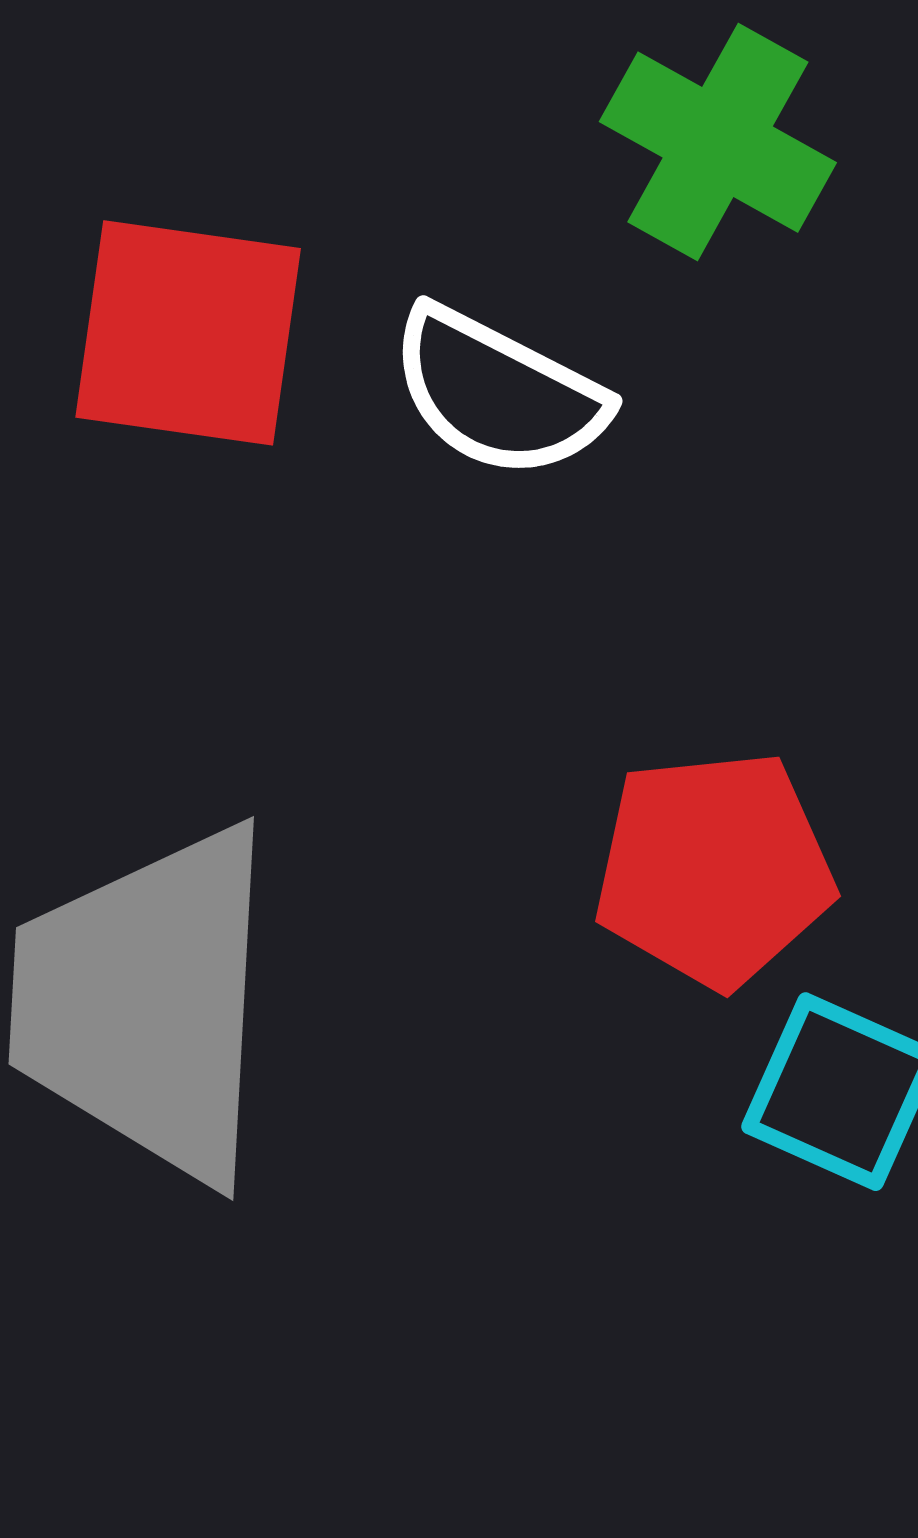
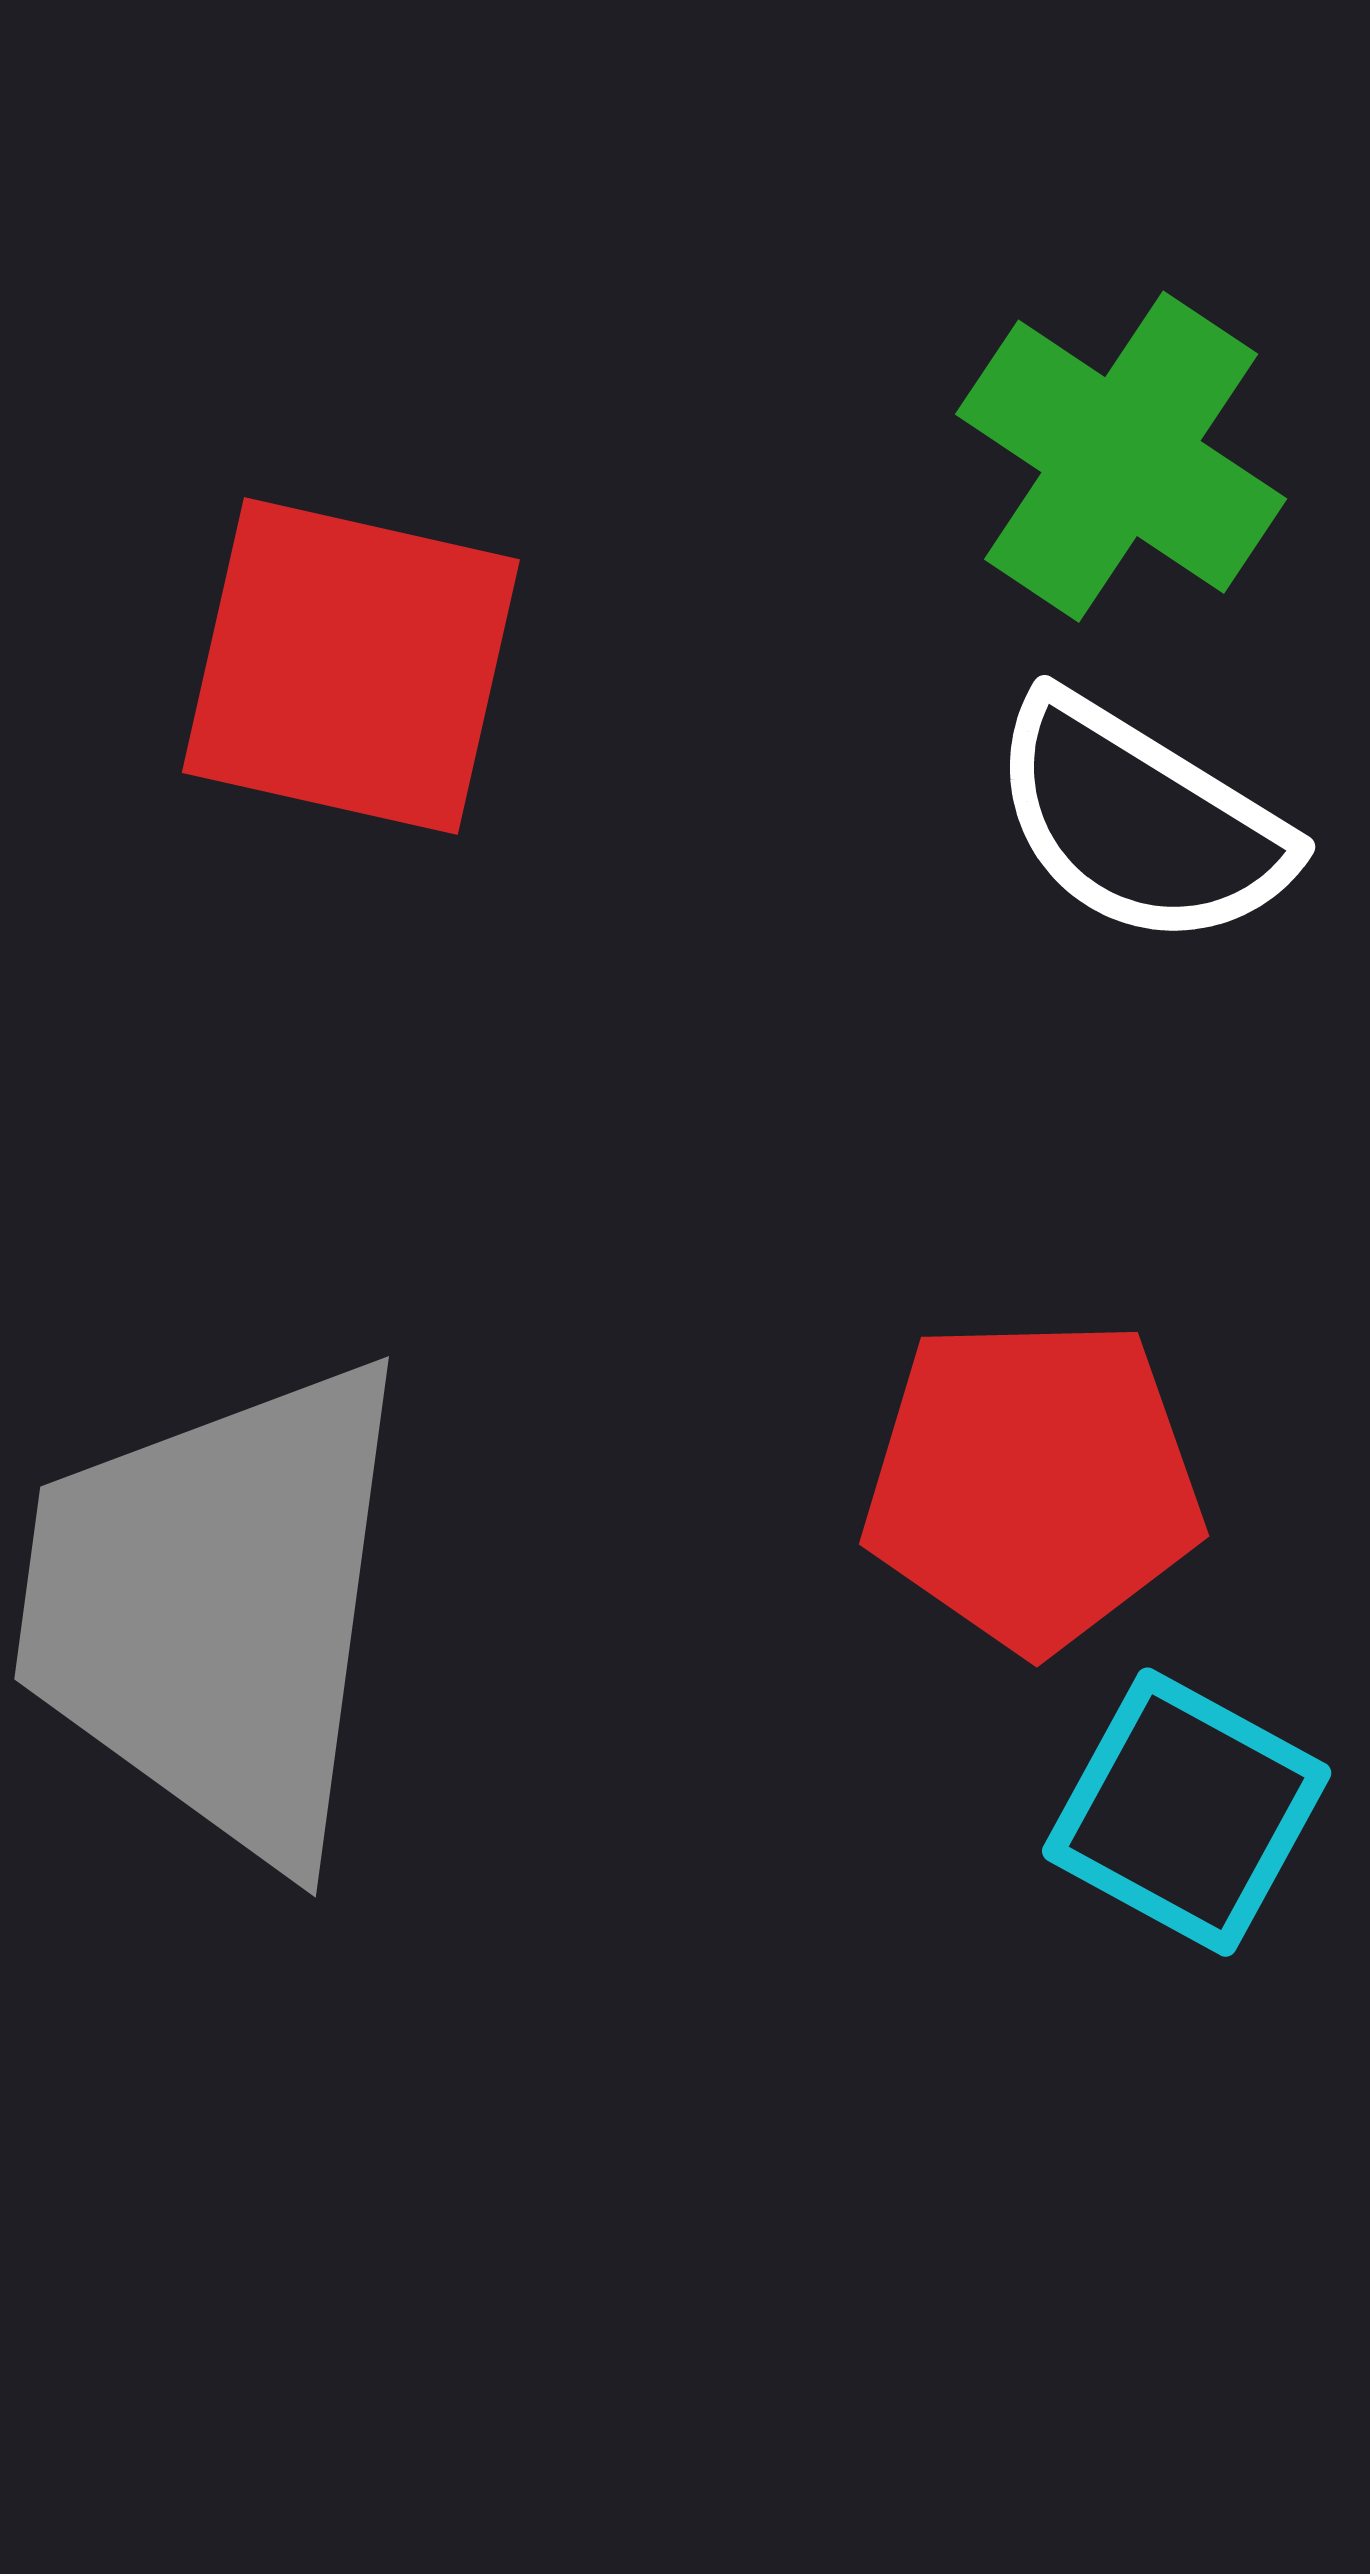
white semicircle: (498, 393) -> (1140, 822), moved

